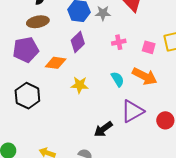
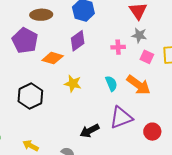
gray star: (103, 13) -> (139, 35), moved
purple pentagon: (26, 50) -> (25, 40), turned 30
black hexagon: (27, 96) -> (30, 96), moved

